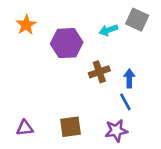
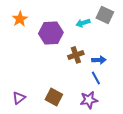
blue arrow: (129, 78) -> (99, 60), turned 88
brown square: (71, 127) -> (54, 97), turned 36
purple triangle: (25, 128) -> (19, 98), turned -32

